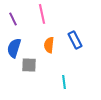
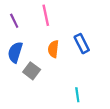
gray square: (29, 65) -> (32, 71), turned 35
cyan line: (64, 82) -> (77, 95), moved

